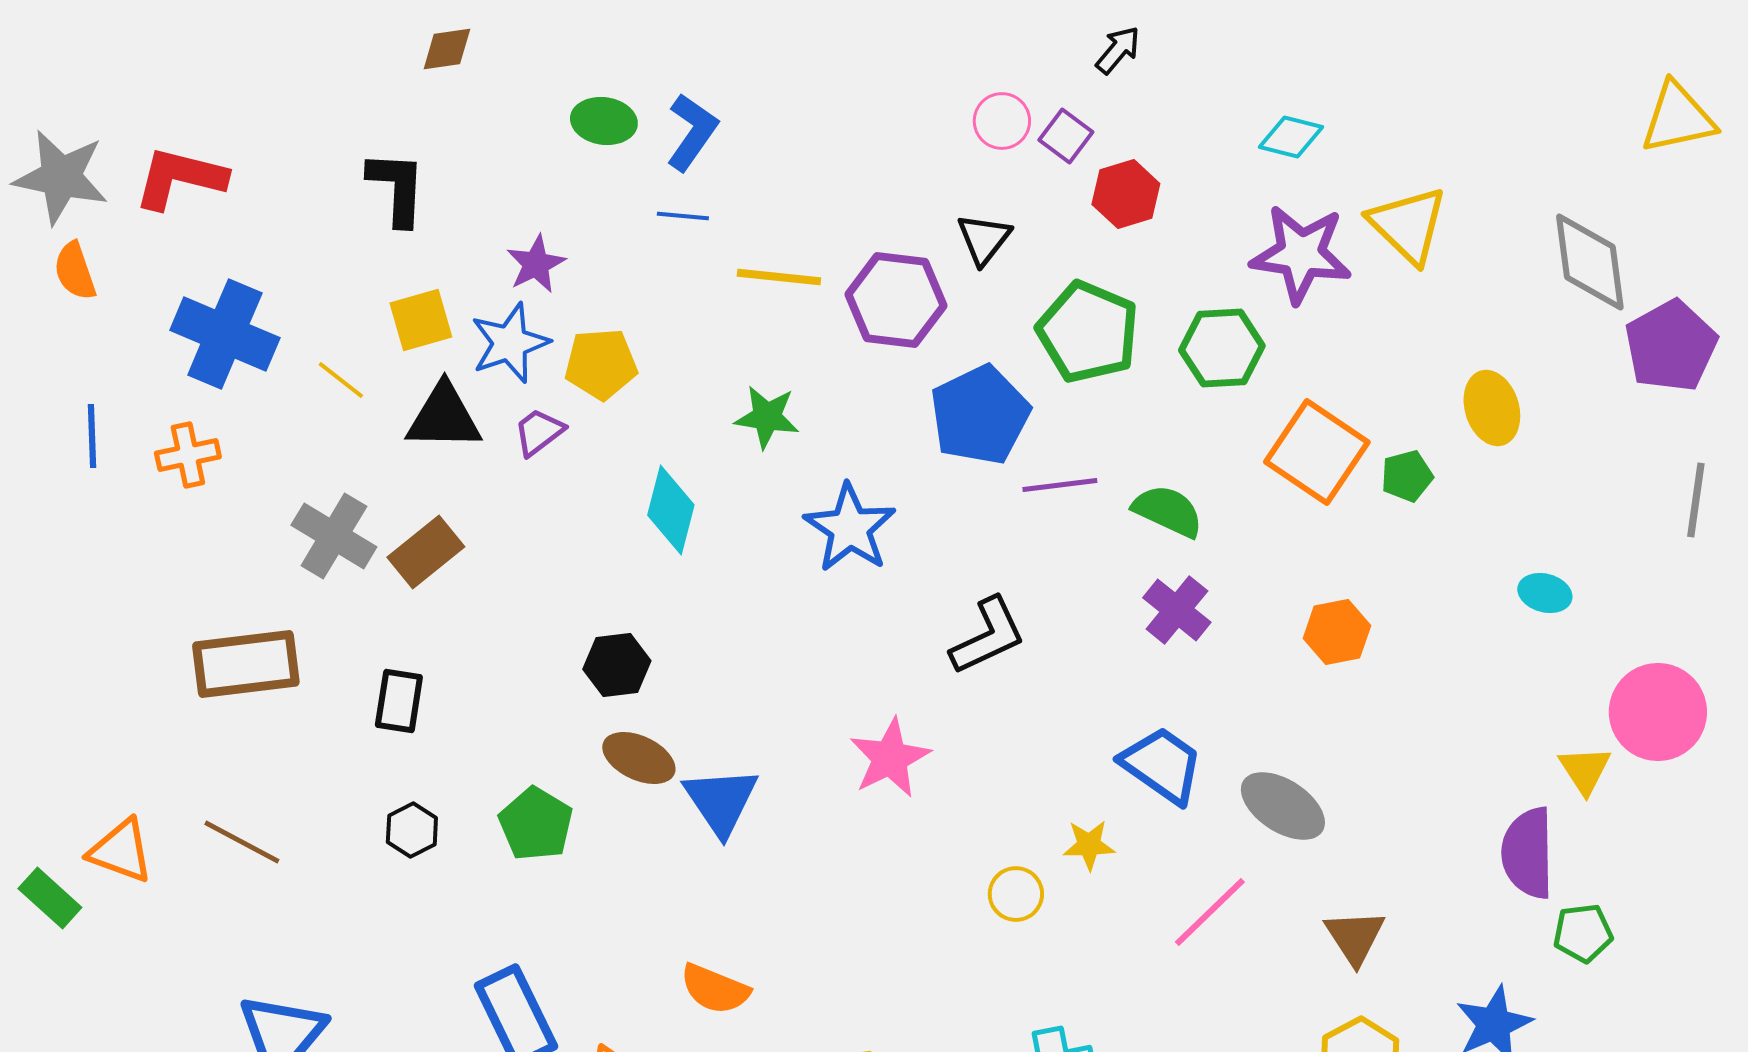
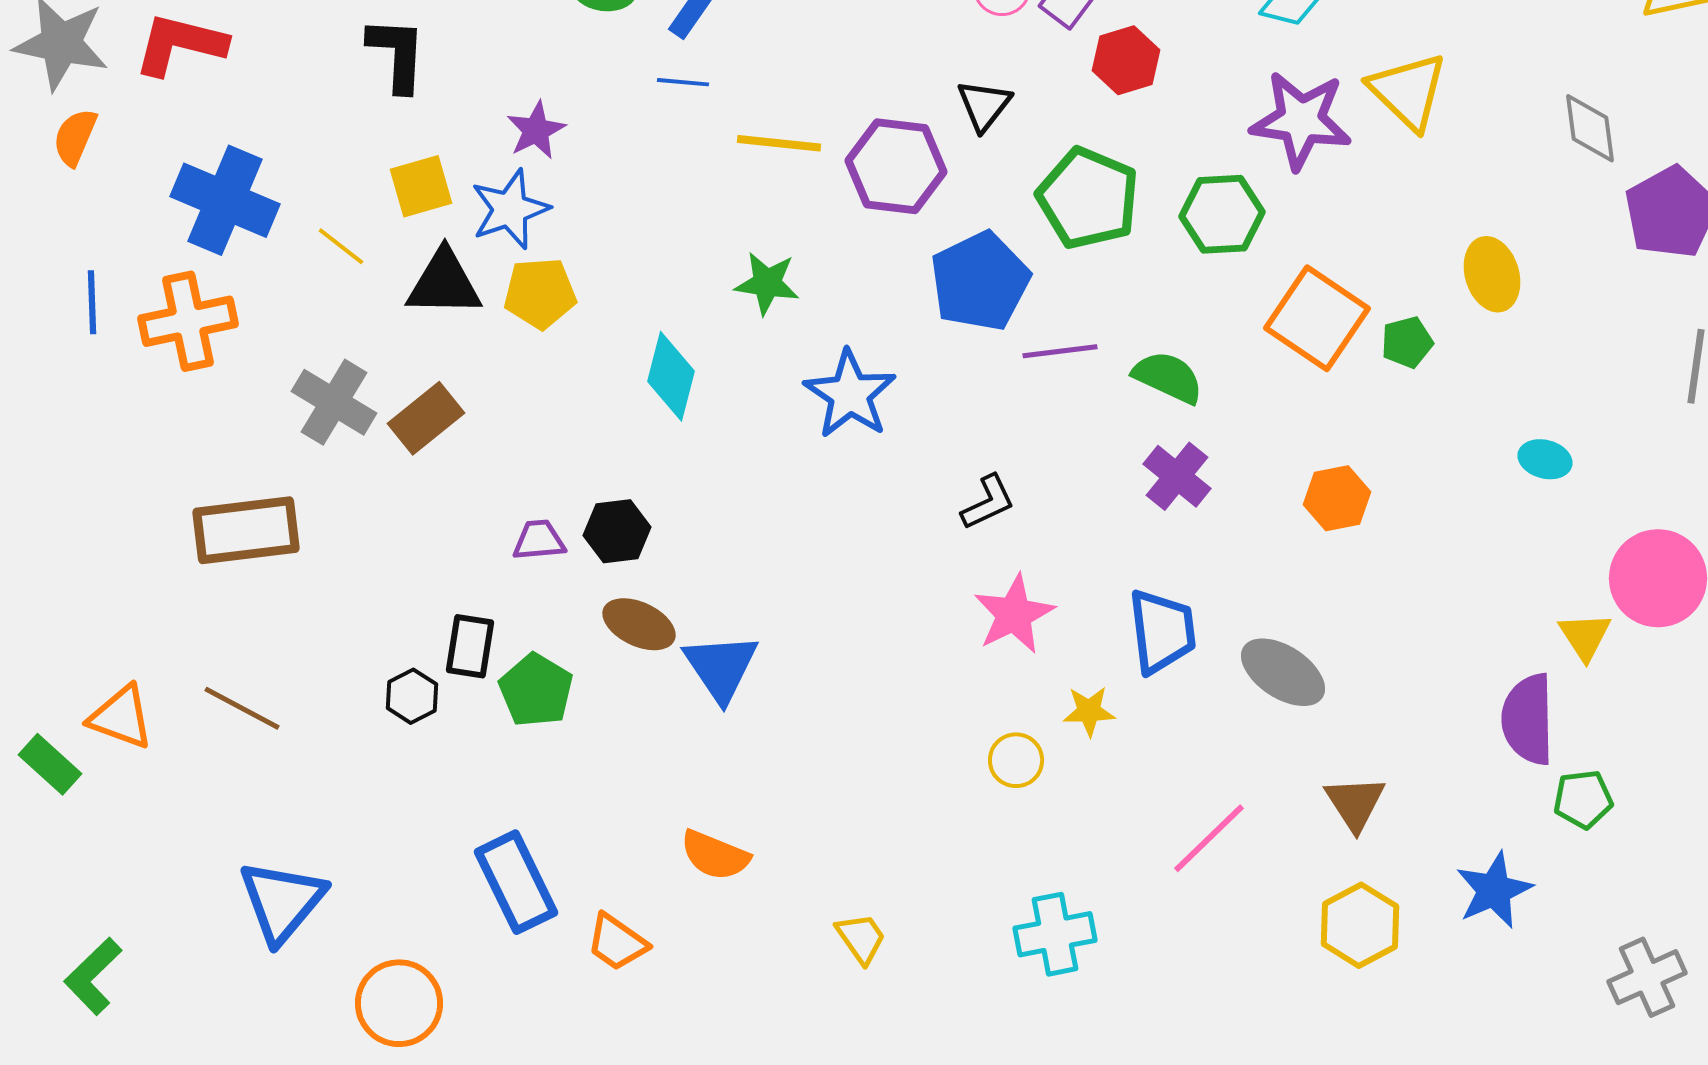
gray diamond: (1590, 262) -> (1590, 128), size x0.7
orange semicircle: (75, 271) -> (75, 137), turned 42
yellow pentagon: (601, 364) -> (540, 293), moved
purple trapezoid: (539, 432) -> (539, 540), moved, turned 32
orange cross: (188, 455) -> (188, 321), size x1.5
black L-shape: (988, 636) -> (988, 502), size x0.7
black rectangle: (399, 701) -> (470, 646), moved
pink star: (890, 758) -> (1014, 614), moved
blue trapezoid: (1162, 765) -> (1162, 631), turned 48
pink line: (1210, 912) -> (1209, 838), moved

